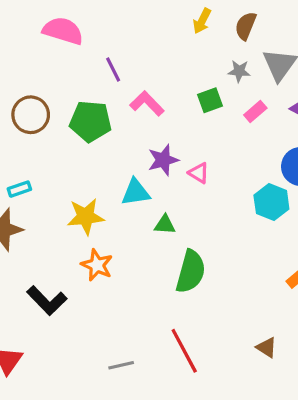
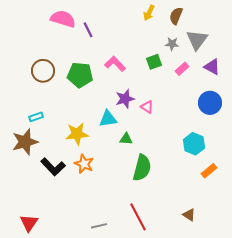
purple line: (113, 69) -> (88, 30), moved
cyan hexagon: (271, 202) -> (194, 144), moved
black L-shape: (47, 301) -> (53, 167), moved

